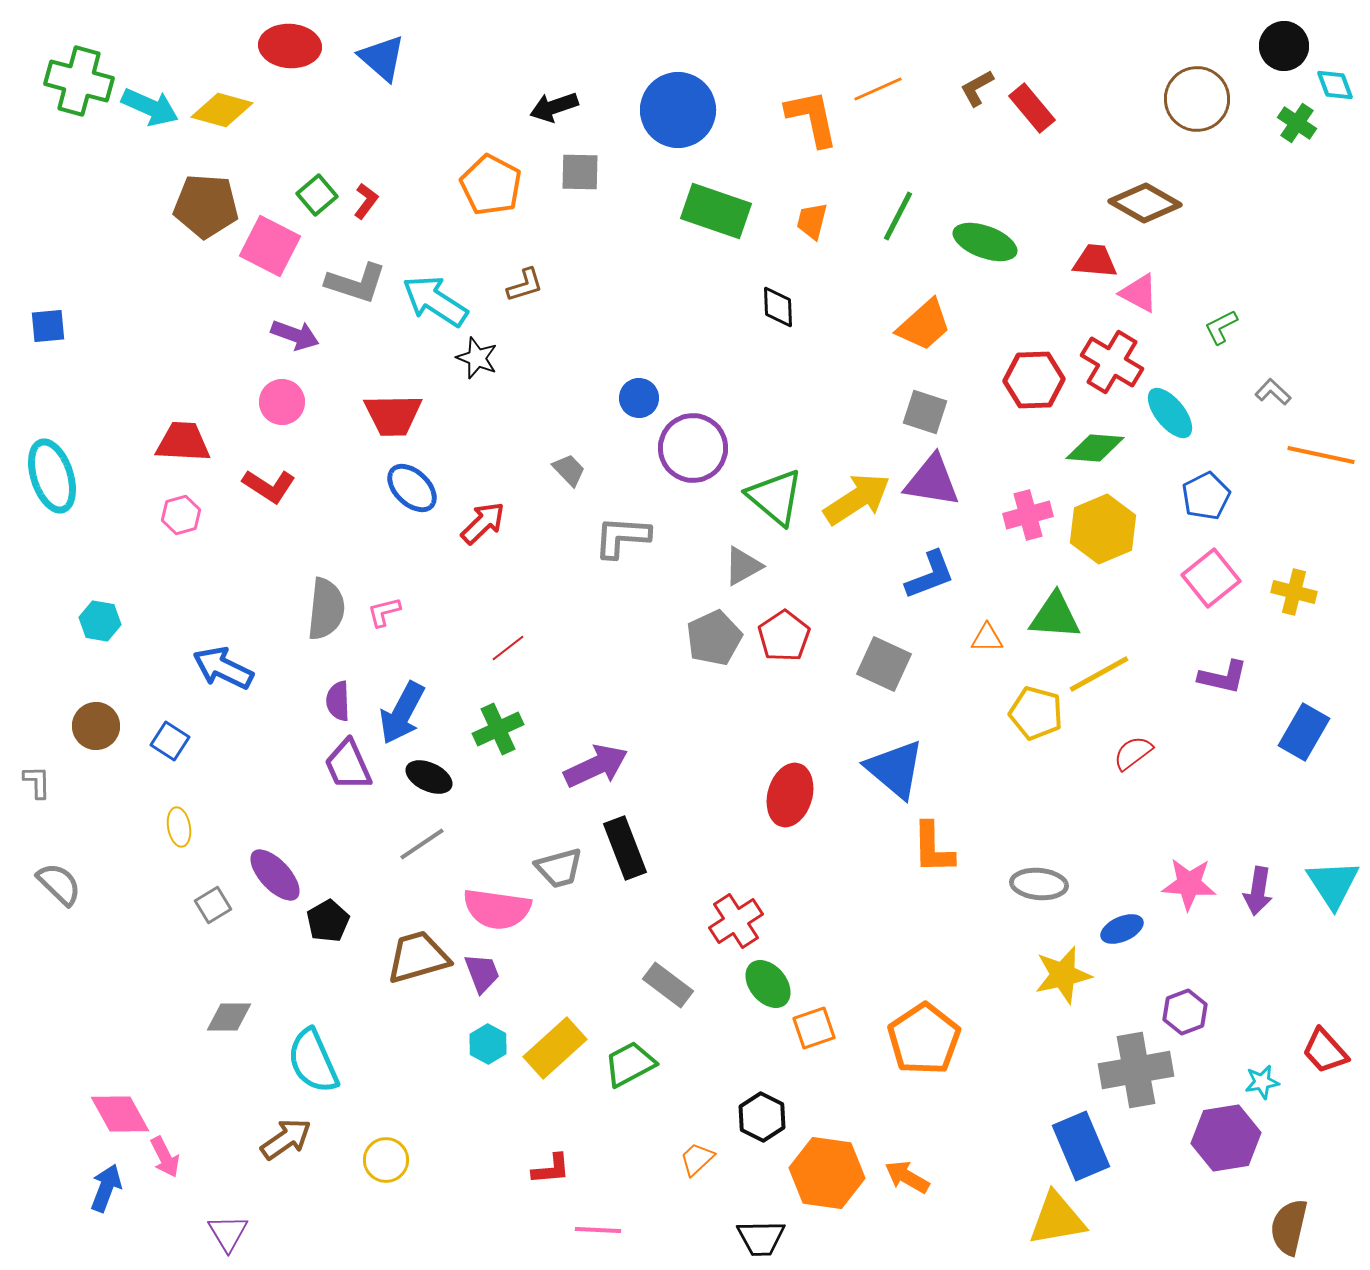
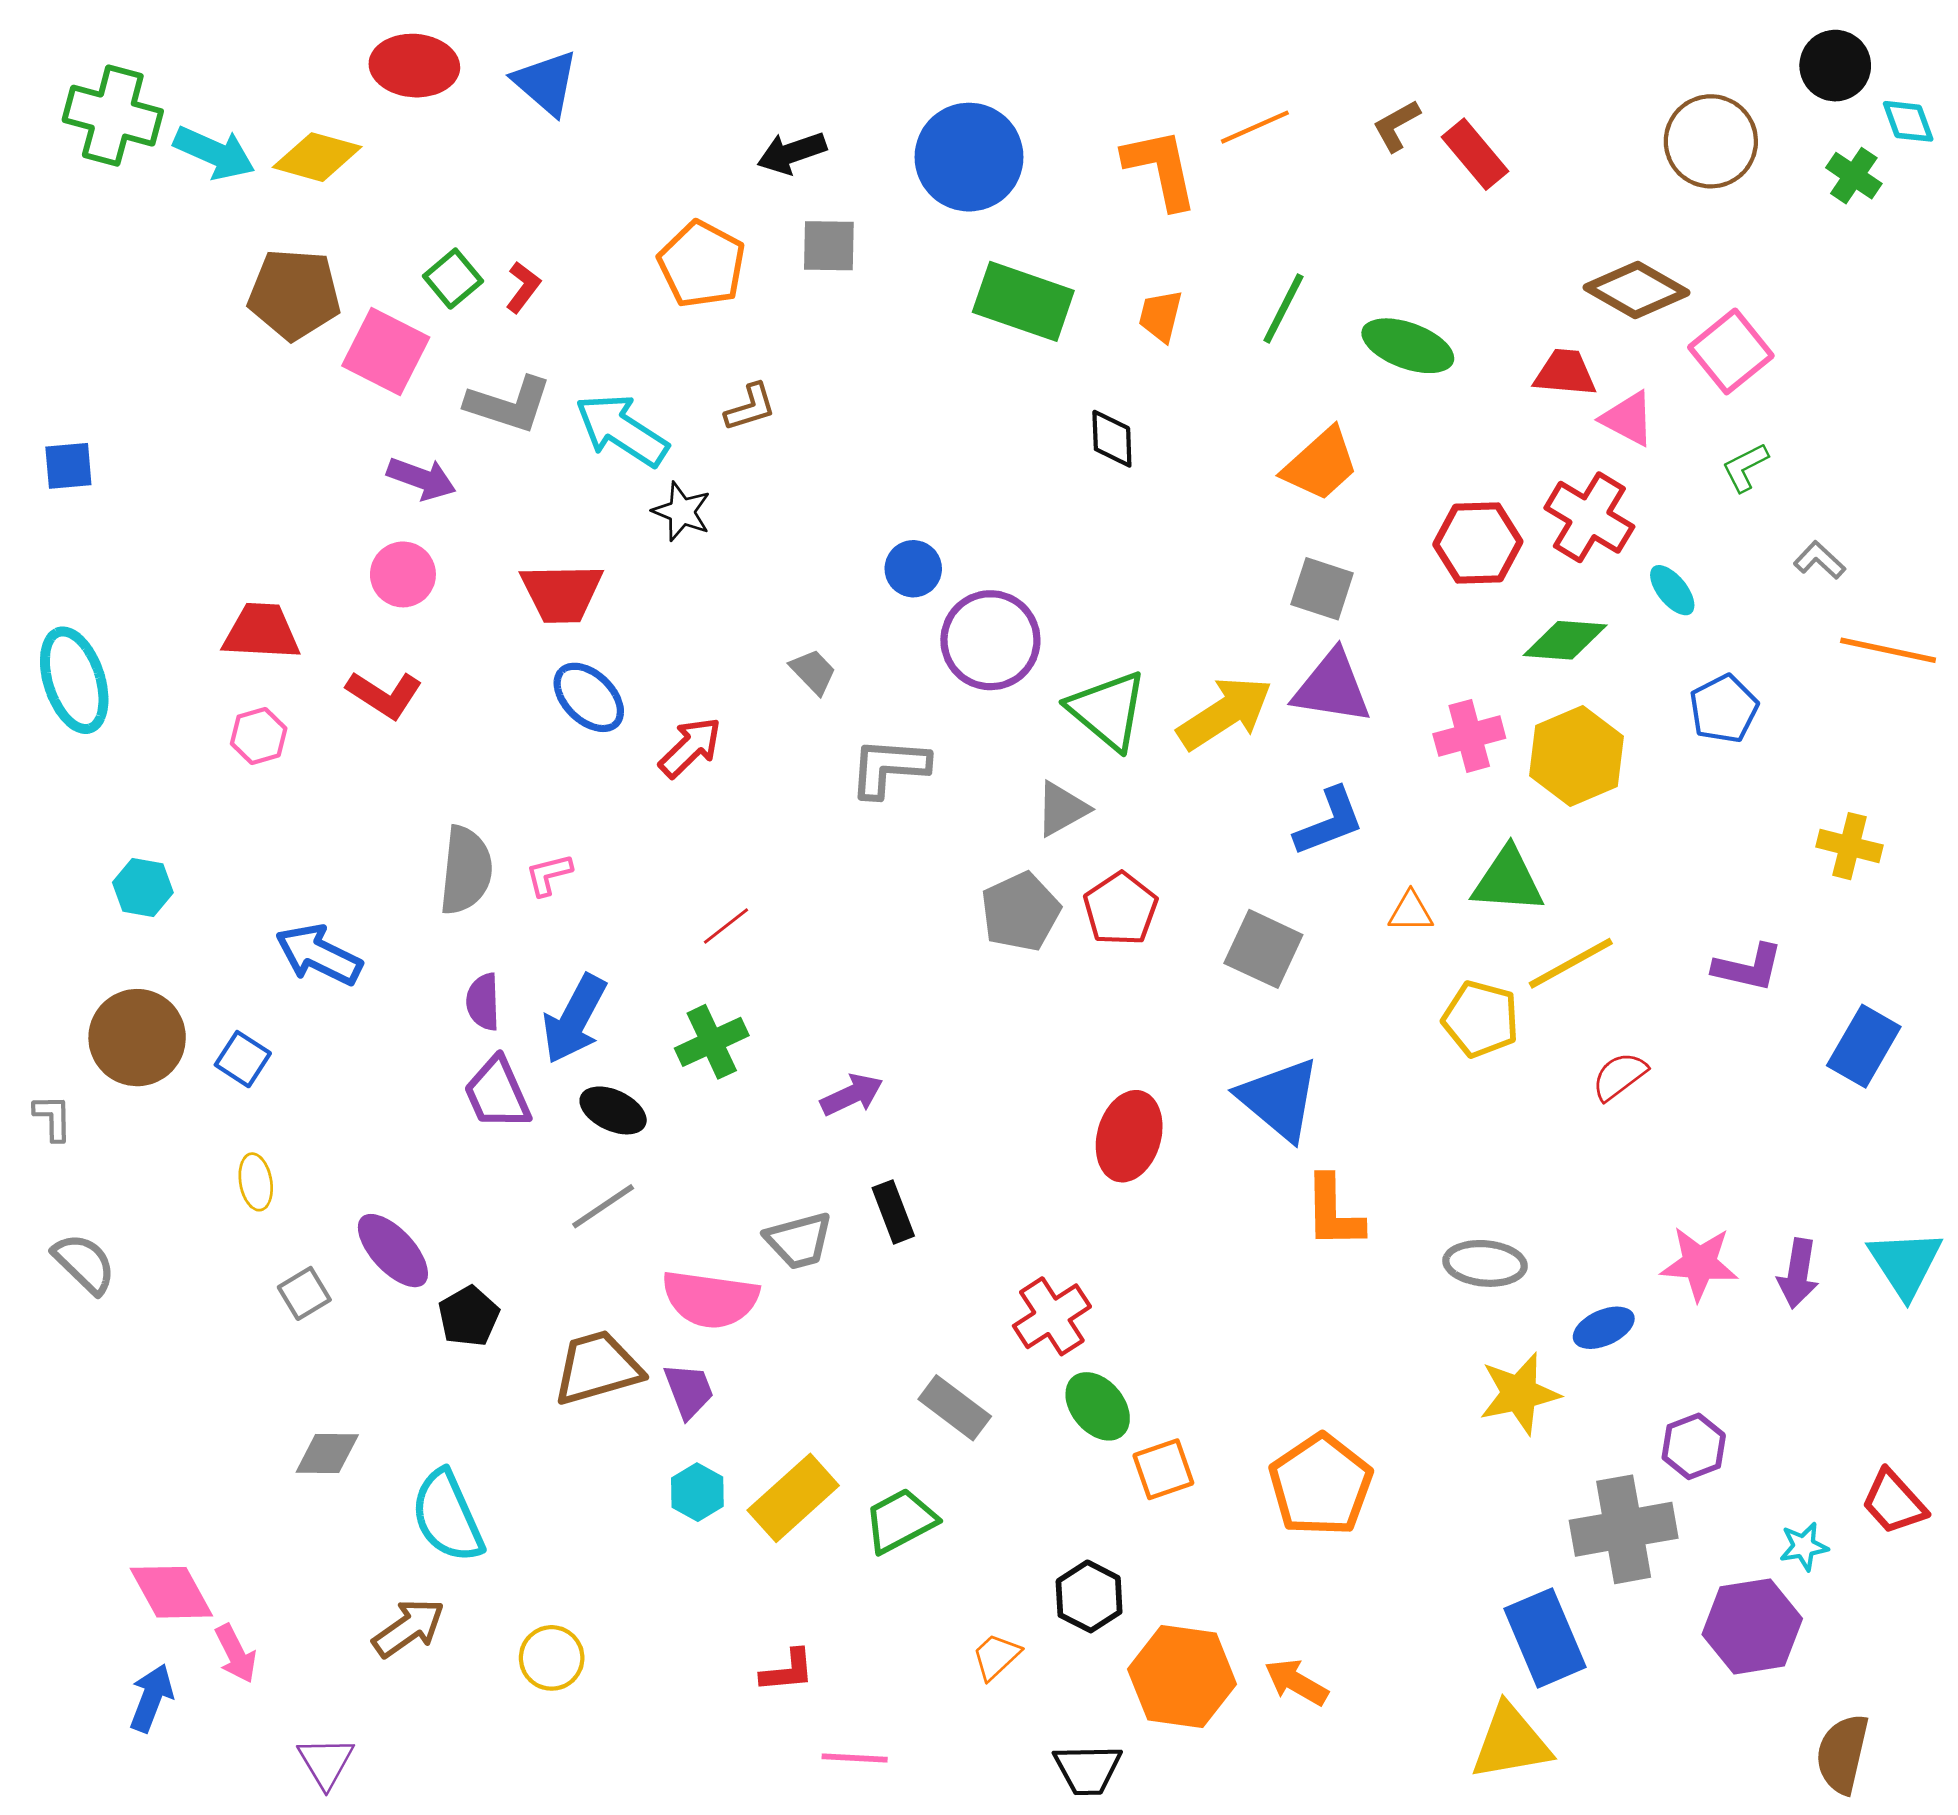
cyan ellipse: (1170, 413) -> (1672, 590), size x0.7
pink square: (1211, 578) -> (1731, 351), moved
brown circle: (96, 726) -> (137, 1038), size x1.4
purple arrow: (596, 766) -> (852, 1095), size x0.7
black rectangle: (625, 848) -> (893, 1212), size x0.7

